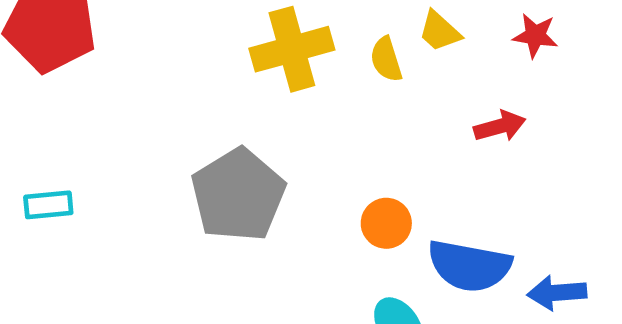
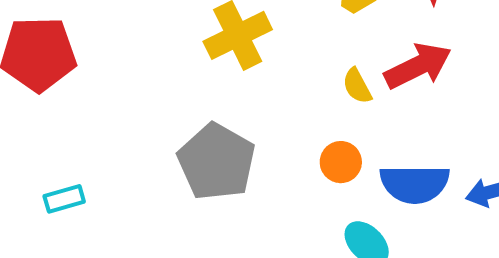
yellow semicircle: (386, 59) -> (357, 86), moved
red arrow: (500, 126) -> (418, 66), size x1.6

